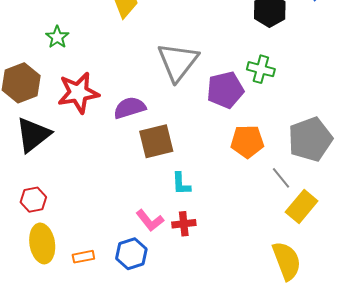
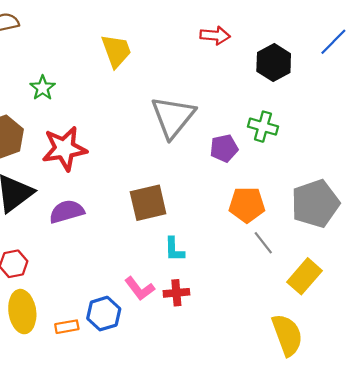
purple pentagon: (225, 90) -> (224, 148), size x0.7
purple semicircle: (130, 108) -> (67, 212), moved
gray line: (281, 178) -> (263, 243), moved
blue hexagon: (131, 254) -> (104, 314), moved

